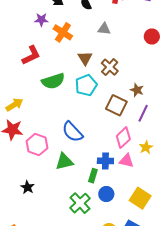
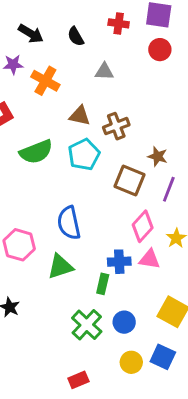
red circle: (152, 37) -> (160, 50), moved
brown triangle: (85, 58) -> (80, 116), turned -42
brown cross: (110, 67) -> (116, 126), turned 30
blue semicircle: (72, 132) -> (69, 223), turned 35
blue circle: (106, 194) -> (124, 322), moved

